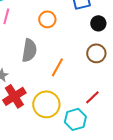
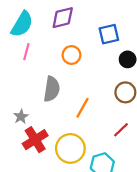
red line: (92, 97) -> (121, 130), moved

